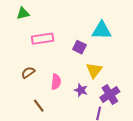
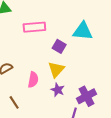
pink rectangle: (43, 39) -> (34, 27), moved
yellow triangle: (94, 70) -> (56, 69), moved

